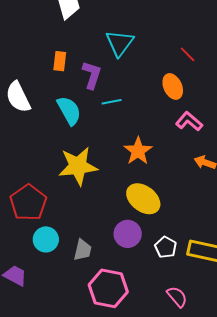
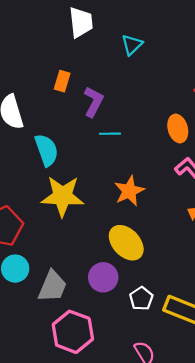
cyan triangle: (120, 43) -> (132, 45), moved, size x0.7
cyan semicircle: (69, 111) -> (46, 150), moved
gray trapezoid: (83, 250) -> (52, 286), size x1.4

